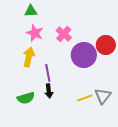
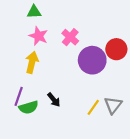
purple line: (48, 73) -> (19, 96), moved, turned 30
black arrow: (49, 91) -> (54, 100), turned -32
yellow line: (85, 98) -> (93, 107), turned -35

